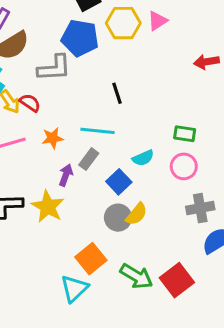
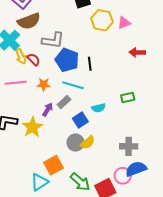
blue pentagon: (80, 38) -> (67, 60), moved
red arrow: (206, 62) -> (137, 52), moved
green rectangle: (185, 134) -> (128, 98), turned -32
pink circle: (184, 166) -> (123, 176), moved

